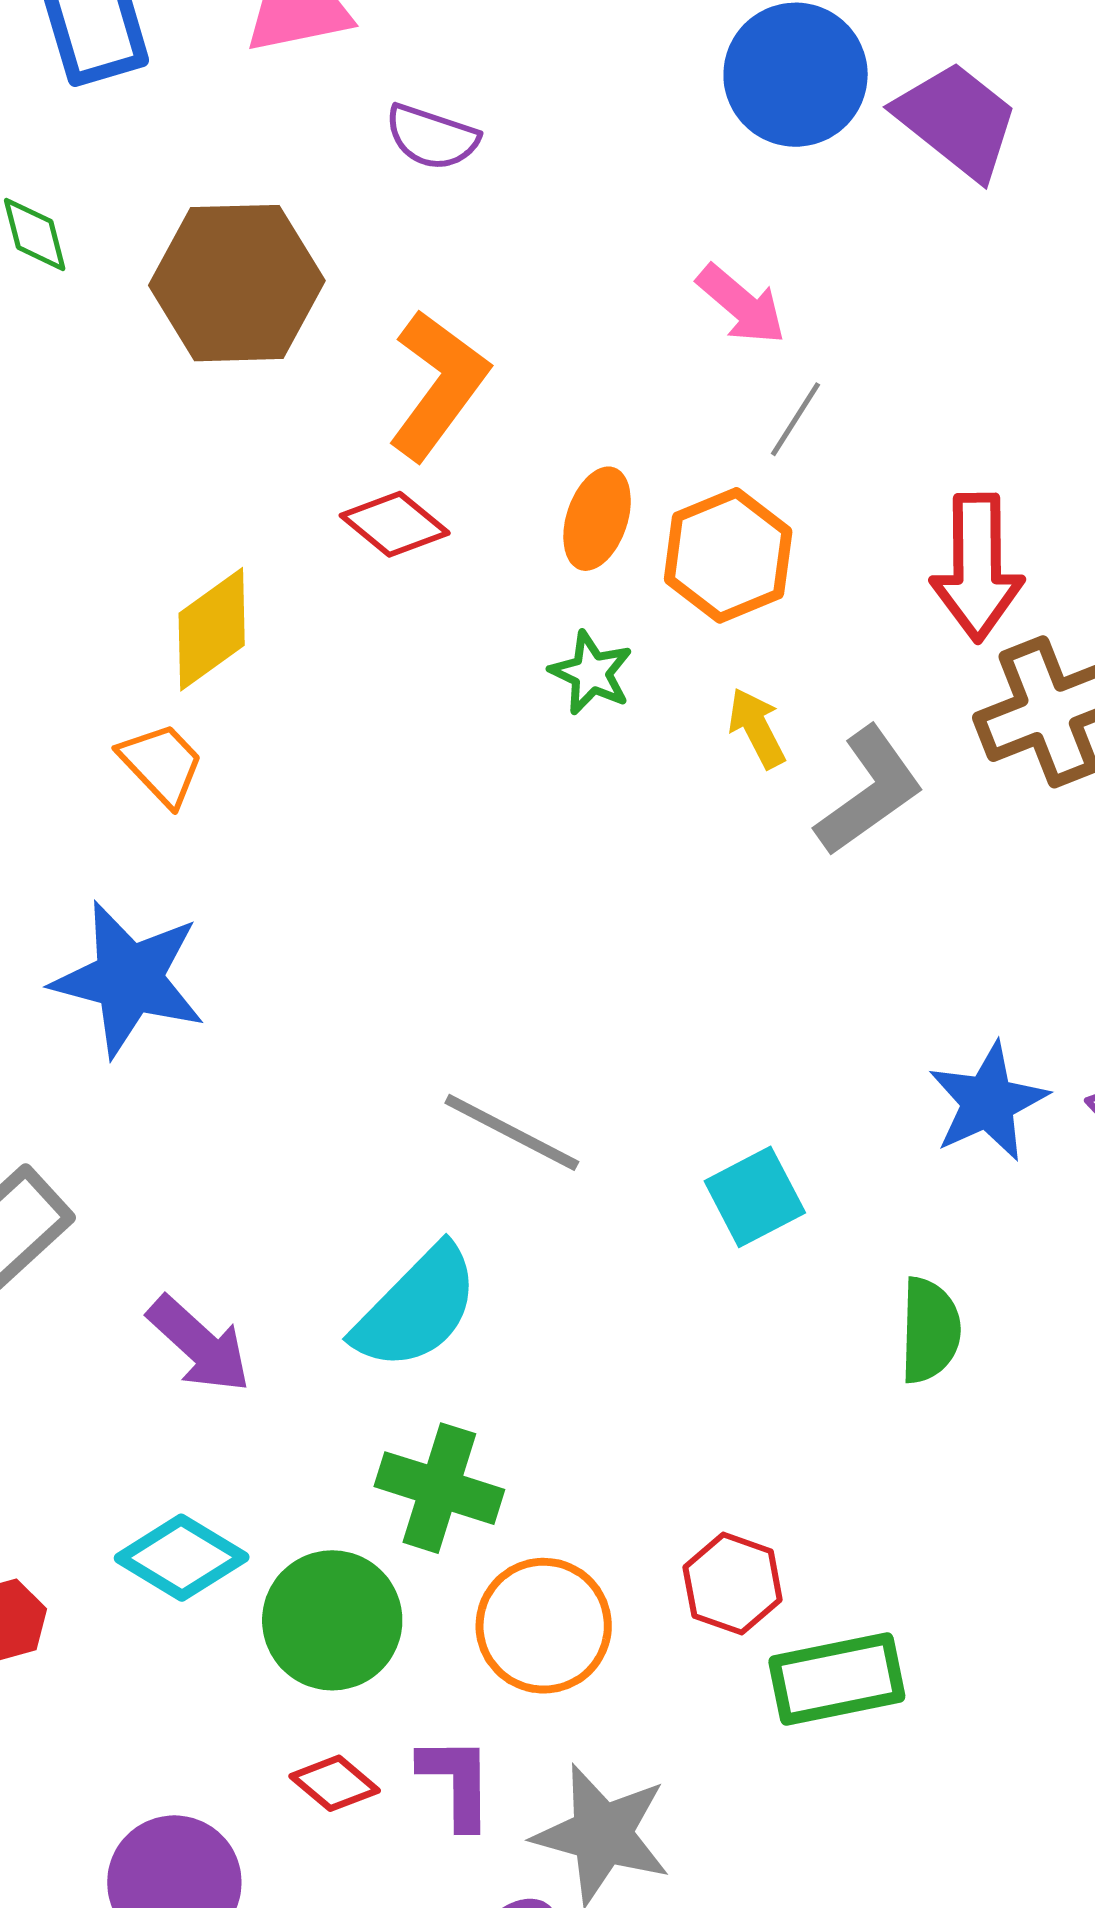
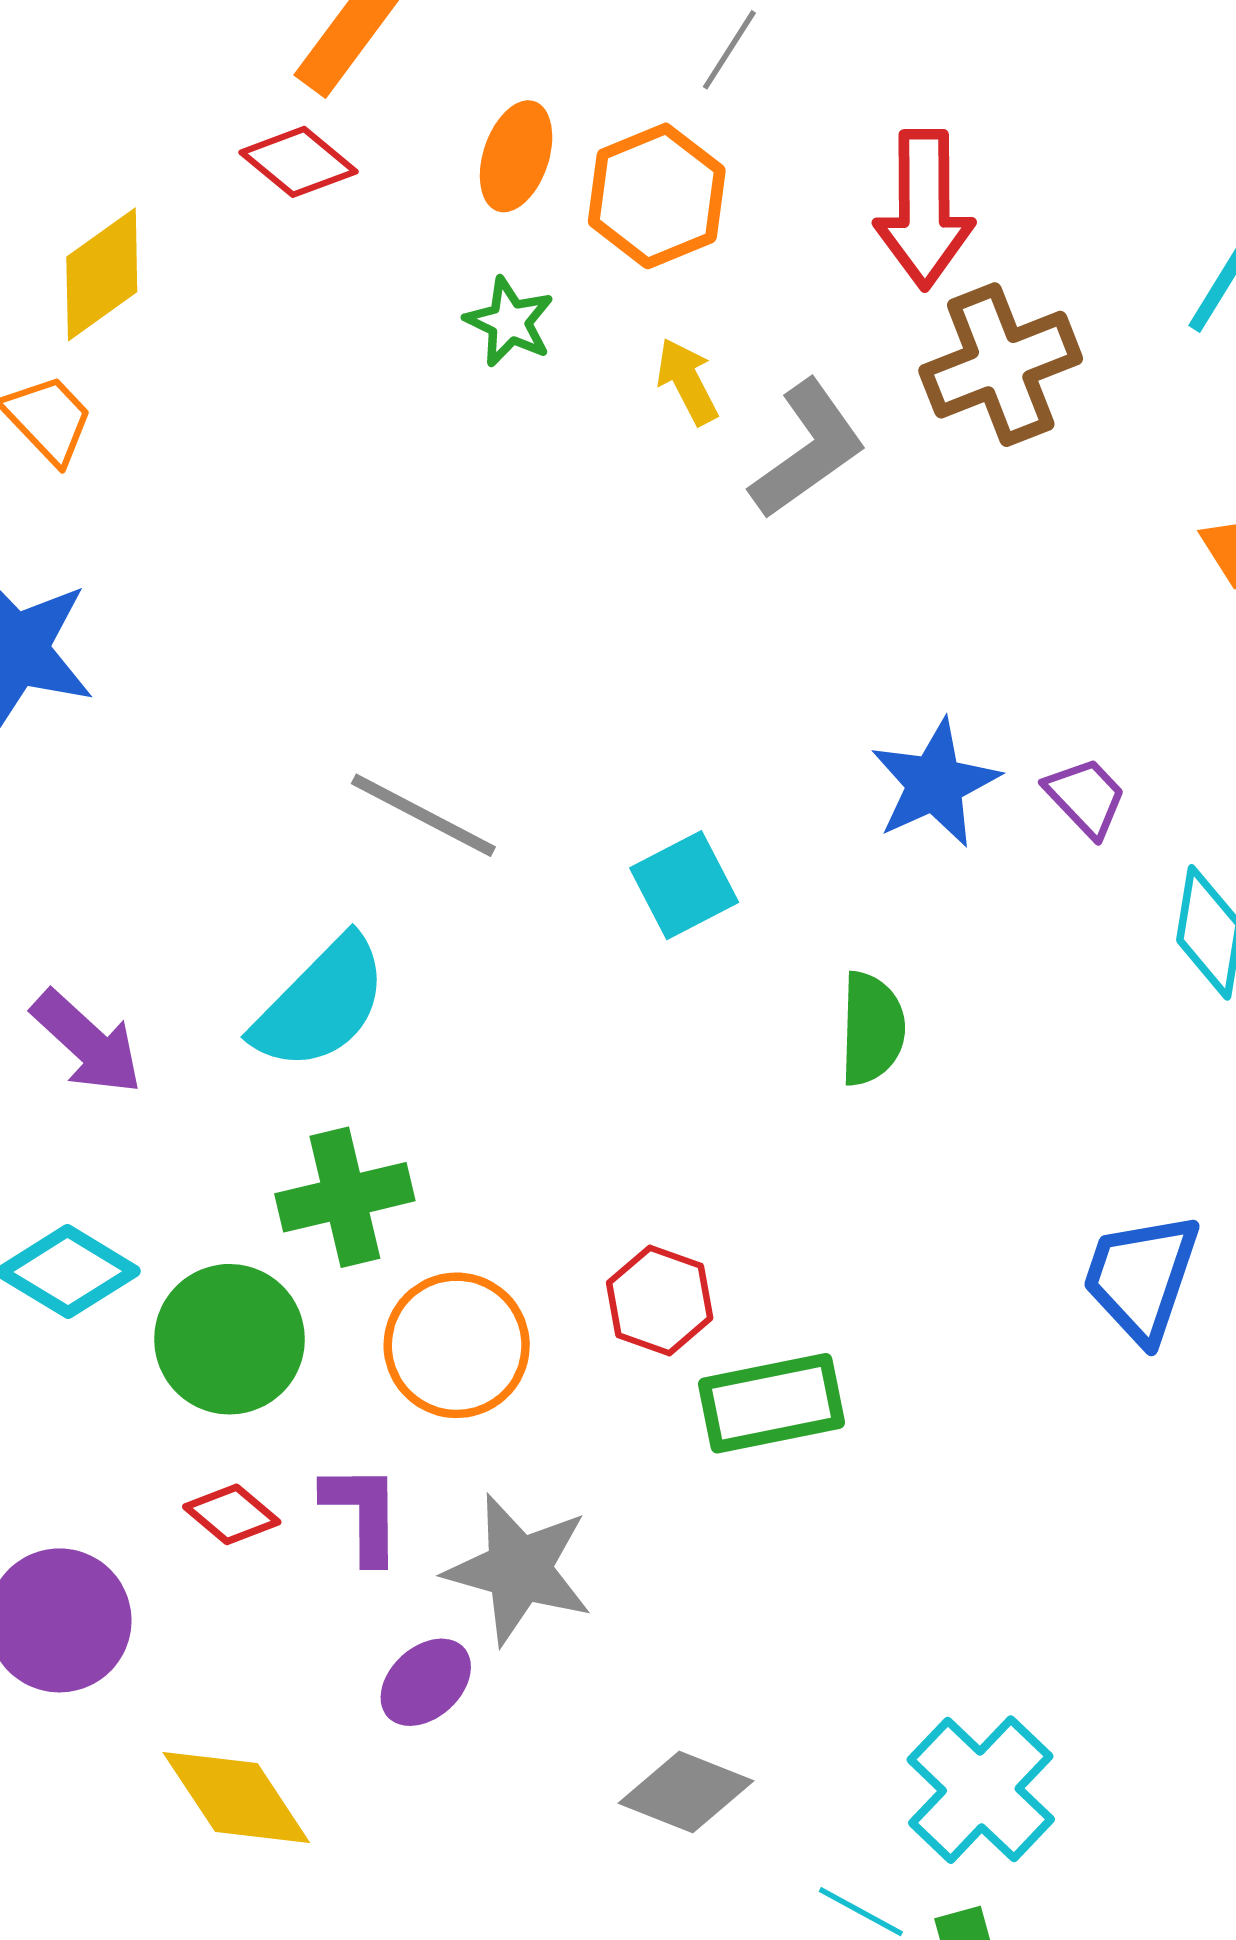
green cross: (439, 1488) -> (345, 1197), turned -31

